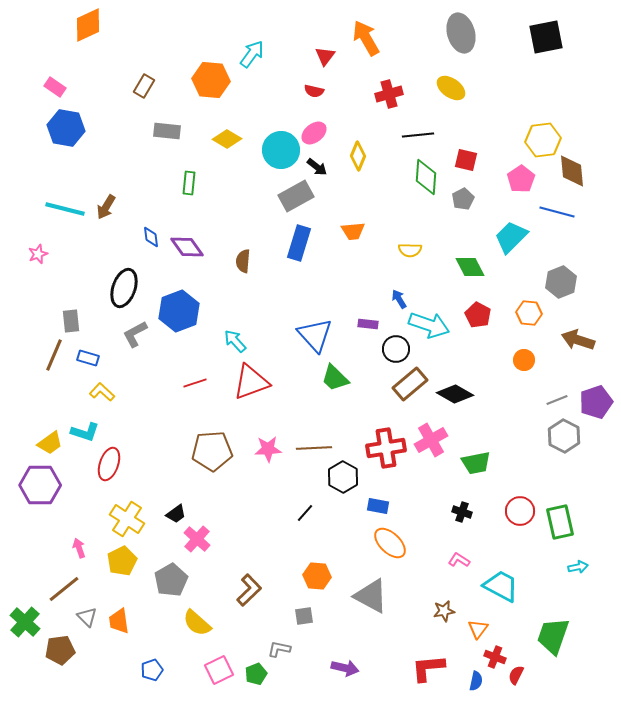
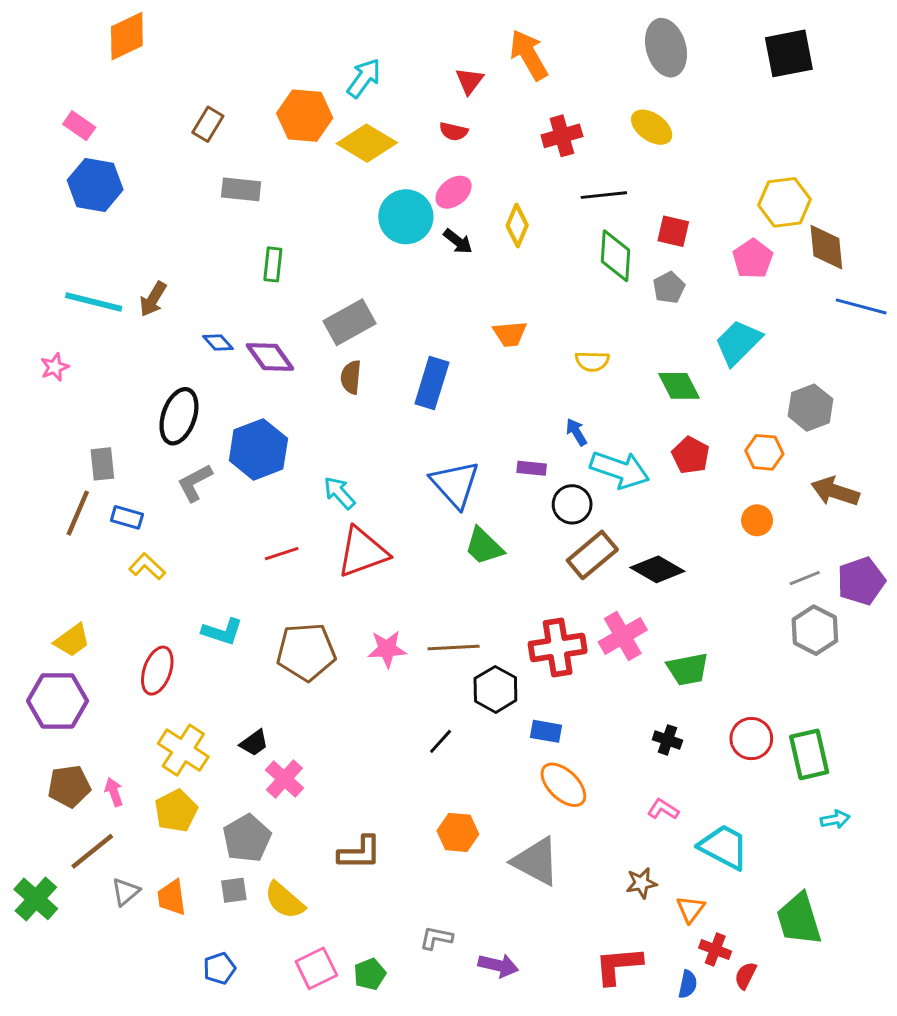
yellow diamond: (227, 139) -> (367, 143), moved, size x1.4
gray rectangle: (296, 196) -> (349, 322), moved
blue line: (557, 212) -> (861, 306), moved
blue diamond: (151, 237) -> (218, 343), turned -35
blue rectangle: (299, 243) -> (432, 383), moved
cyan L-shape: (85, 432) -> (222, 632), moved
brown L-shape: (249, 590) -> (360, 853), turned 44
gray square: (304, 616) -> (234, 890), moved
gray triangle: (87, 617) -> (125, 892), turned 35
green trapezoid: (553, 636) -> (799, 919), turned -36
gray L-shape: (279, 649) -> (436, 938), moved
brown pentagon: (60, 650) -> (69, 786), moved

